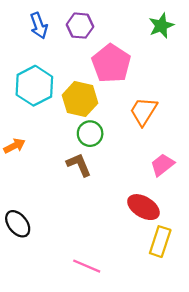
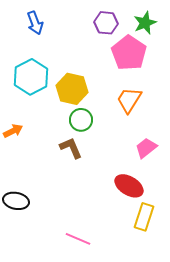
purple hexagon: (80, 26) -> (106, 23), moved
pink pentagon: (111, 63) -> (129, 53), moved
black ellipse: (18, 224) -> (16, 201), turned -40

